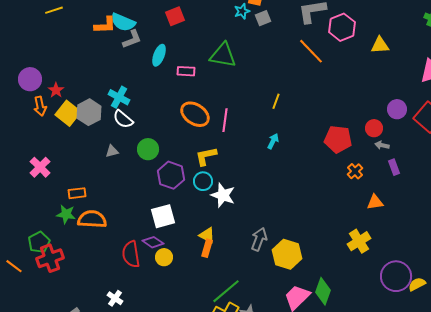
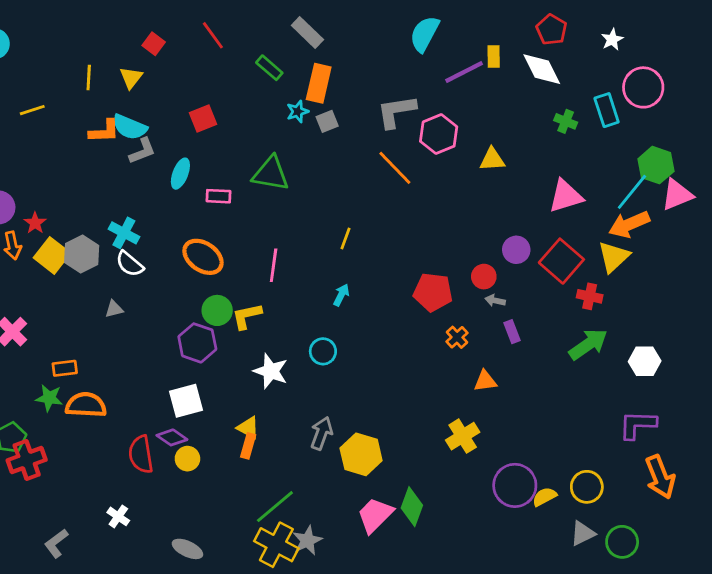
orange ellipse: (195, 114) -> (203, 257), moved
green circle: (148, 149) -> (217, 310), moved
cyan circle: (203, 181) -> (323, 351), moved

